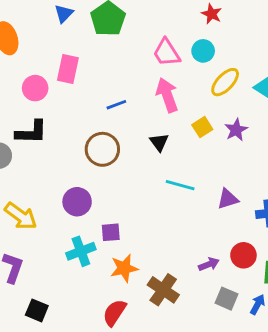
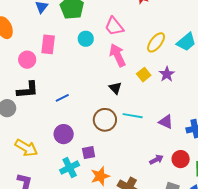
cyan circle: (203, 51) -> (86, 39), moved
blue line: (116, 105) -> (62, 98), moved
brown circle: (102, 149) -> (105, 120), moved
purple triangle: (228, 199) -> (166, 122), turned 49
purple arrow: (209, 264) -> (156, 160), moved

